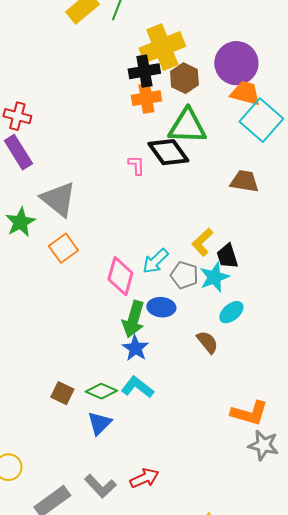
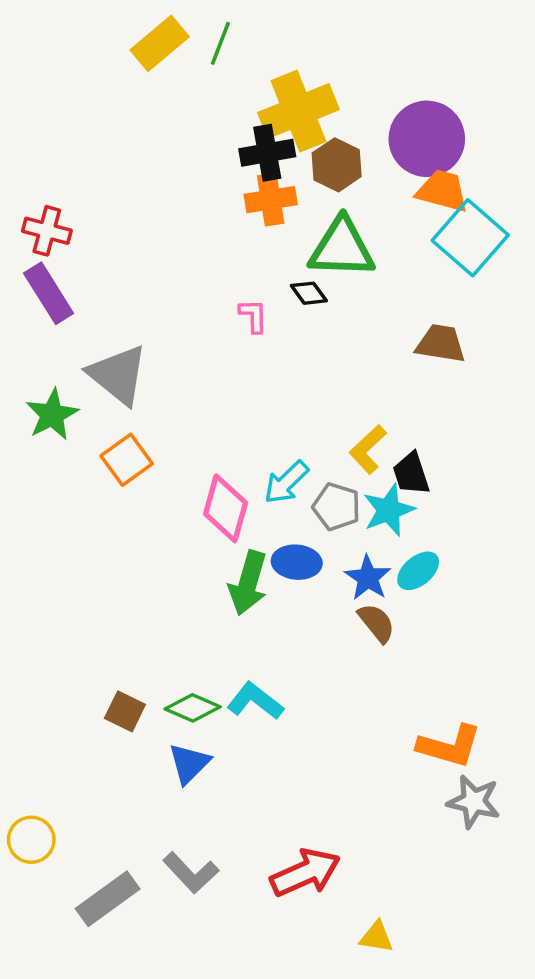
black diamond: (168, 152) -> (309, 293), size x0.5
blue star: (135, 348) -> (368, 578), moved
red arrow: (144, 478) -> (305, 873), moved, size x1.4

